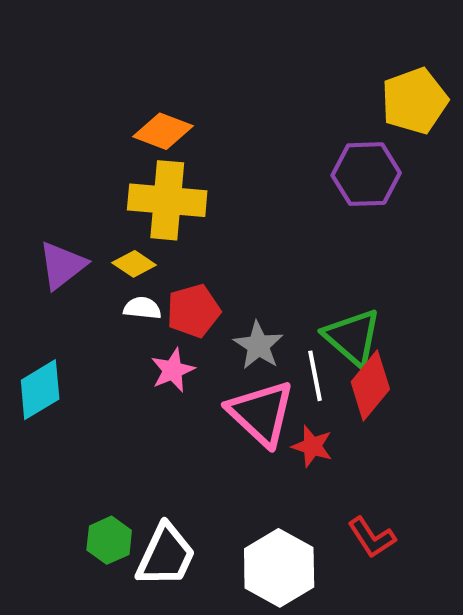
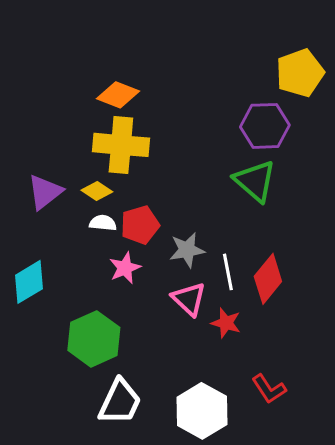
green triangle: (352, 337) -> (255, 181), moved
gray star: (258, 345) -> (187, 250), turned 30
pink triangle: (261, 413) -> (189, 299), size x0.7
green hexagon: (109, 540) -> (94, 339), moved, size x1.6

